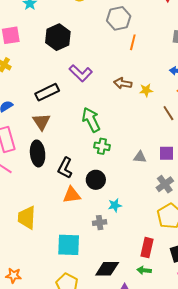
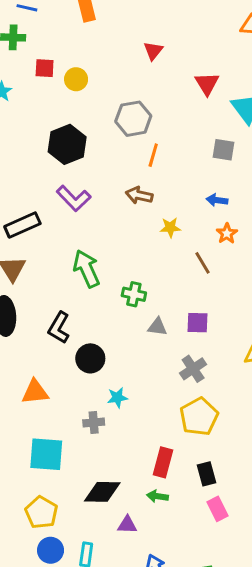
black hexagon: (58, 37) -> (67, 144), moved
brown arrow: (123, 83) -> (139, 195), moved
green cross: (102, 146) -> (134, 294), moved
black L-shape: (65, 168) -> (59, 328), moved
orange triangle: (72, 195) -> (35, 392), moved

